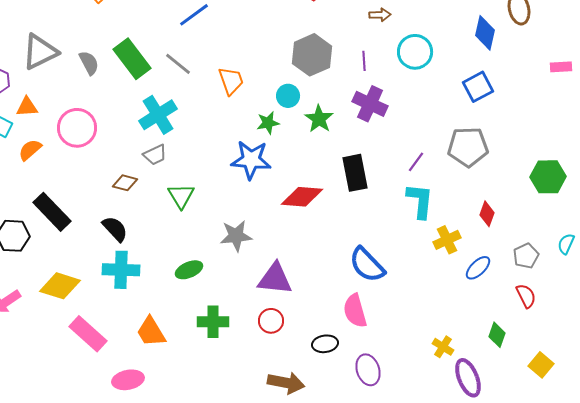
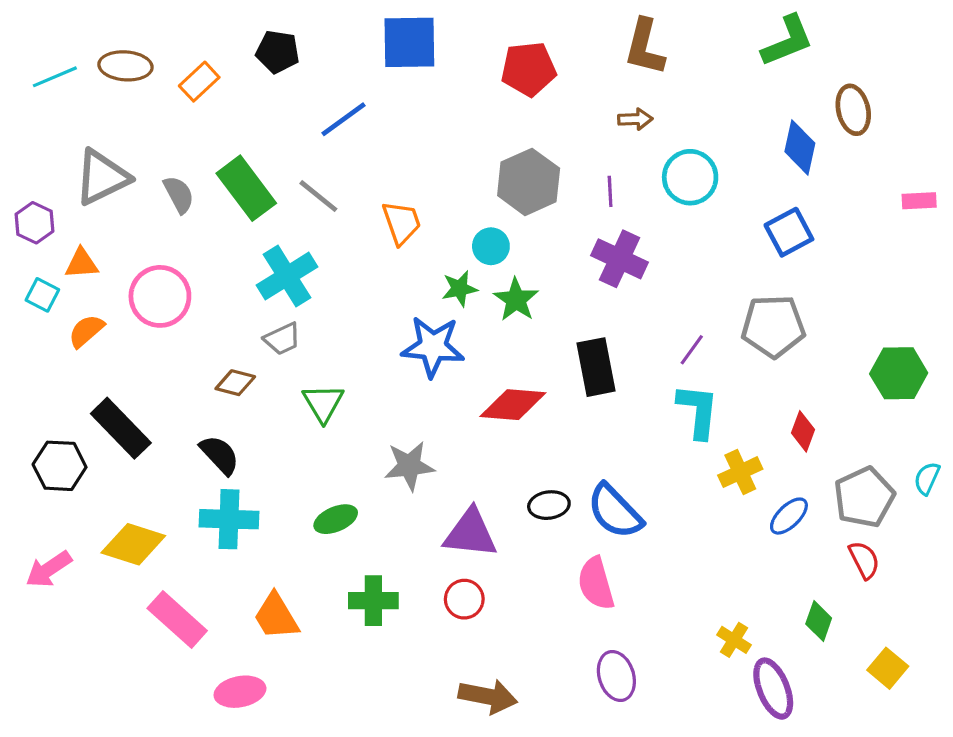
green star: (319, 119) -> (516, 300), moved
gray pentagon: (526, 256) -> (864, 497), size x1.5
black ellipse: (325, 344) -> (549, 505), moved

